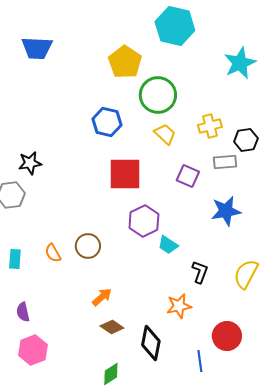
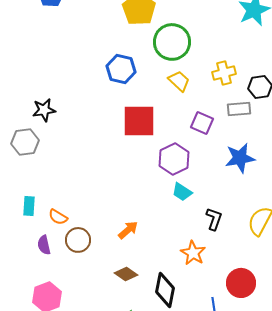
purple hexagon: (144, 221) -> (174, 159), moved
brown circle: (88, 246) -> (78, 240), moved
orange semicircle: (53, 253) -> (58, 217), moved, turned -30
orange arrow: (102, 297) -> (128, 230), moved
orange star: (179, 306) -> (193, 253), turned -30
purple semicircle: (23, 312) -> (44, 245), moved

